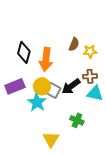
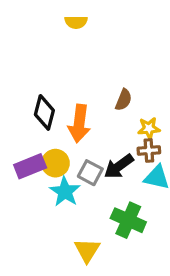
yellow star: (90, 51) -> (149, 128), moved
yellow circle: (42, 86) -> (55, 163), moved
green cross: (77, 120) -> (128, 220), size x1.5

